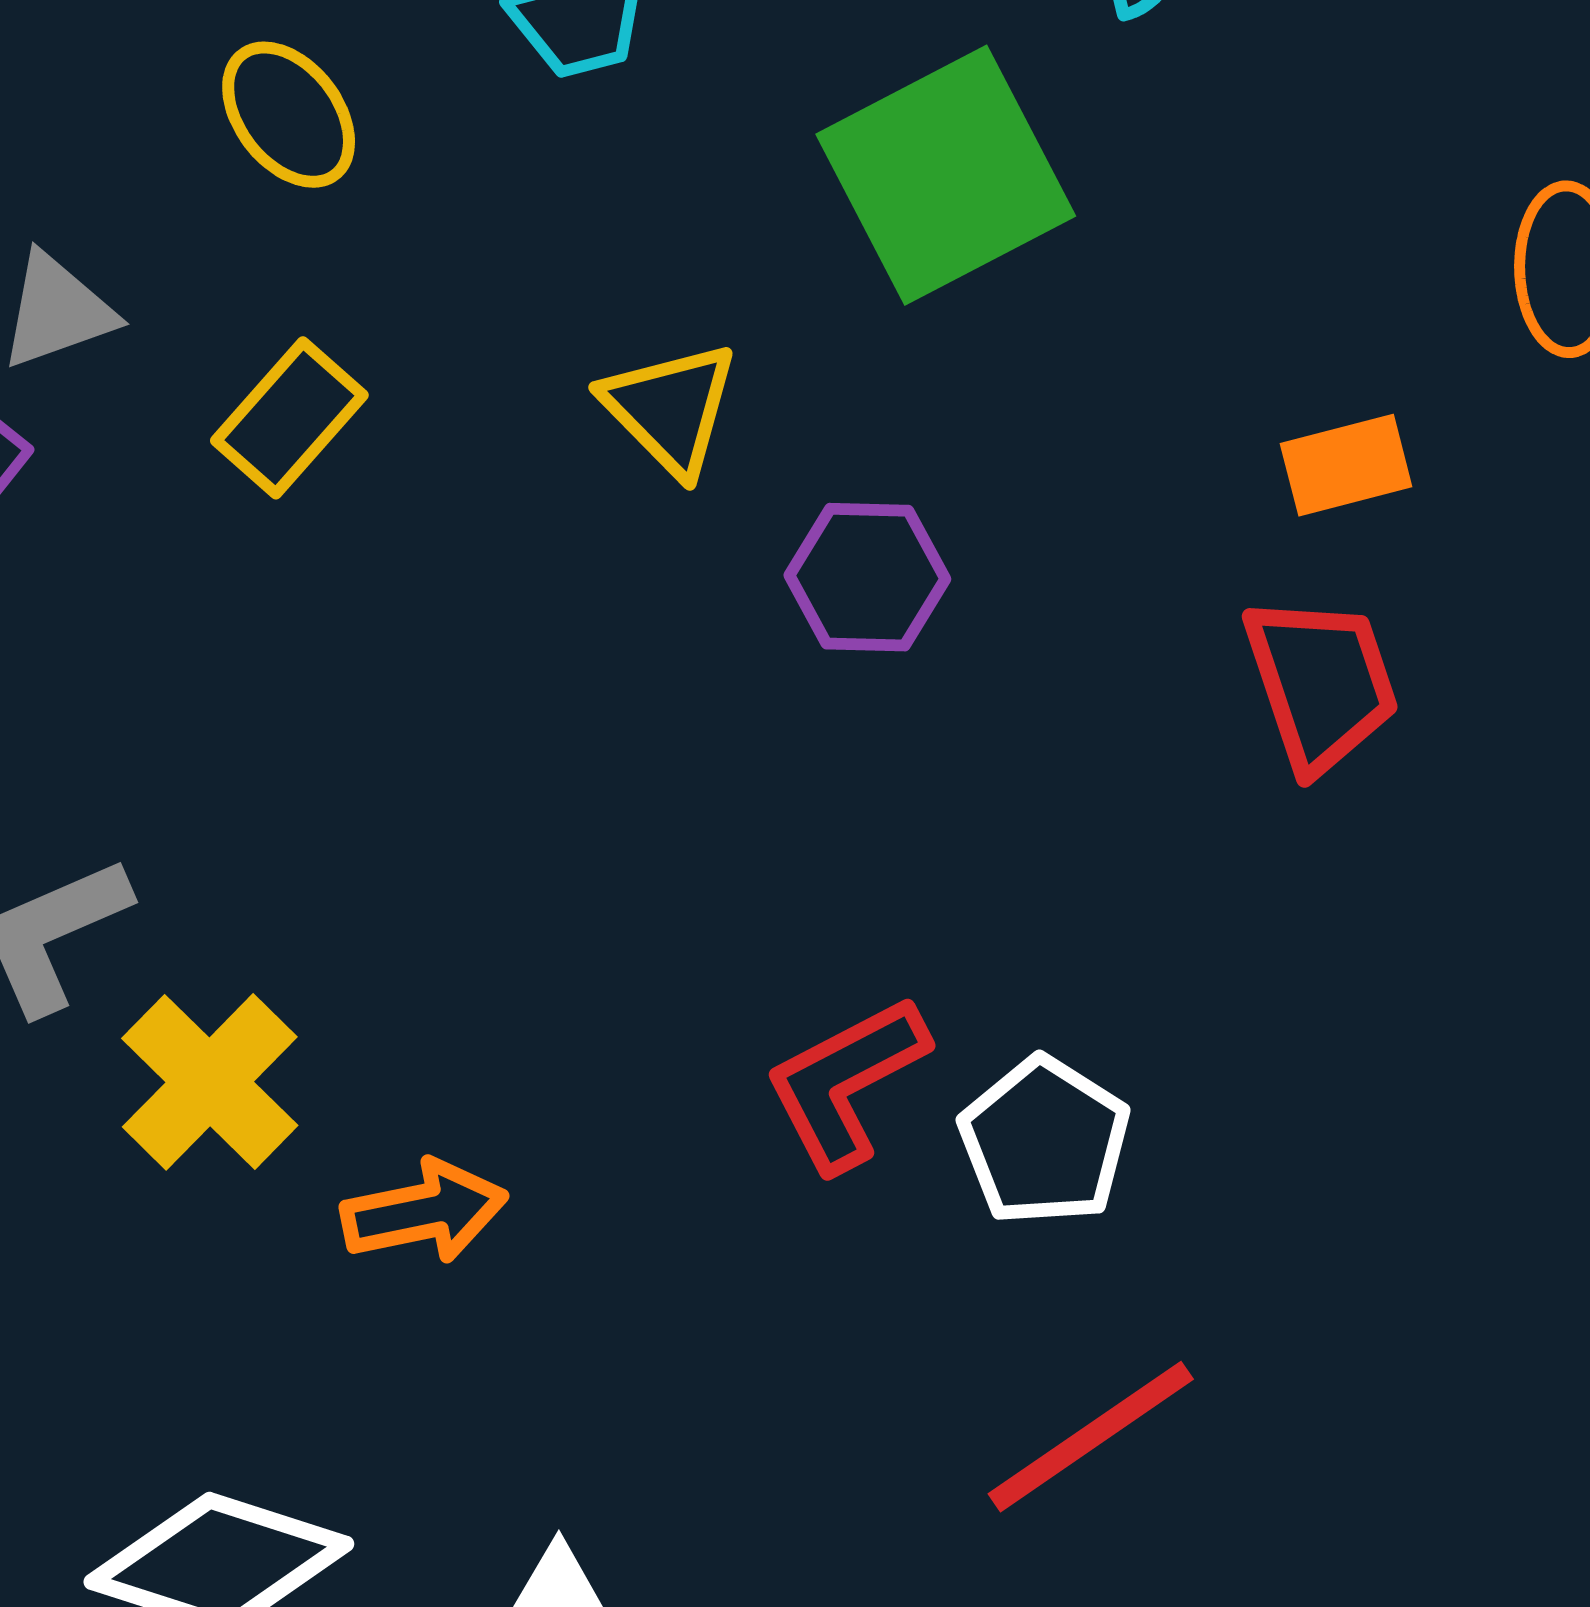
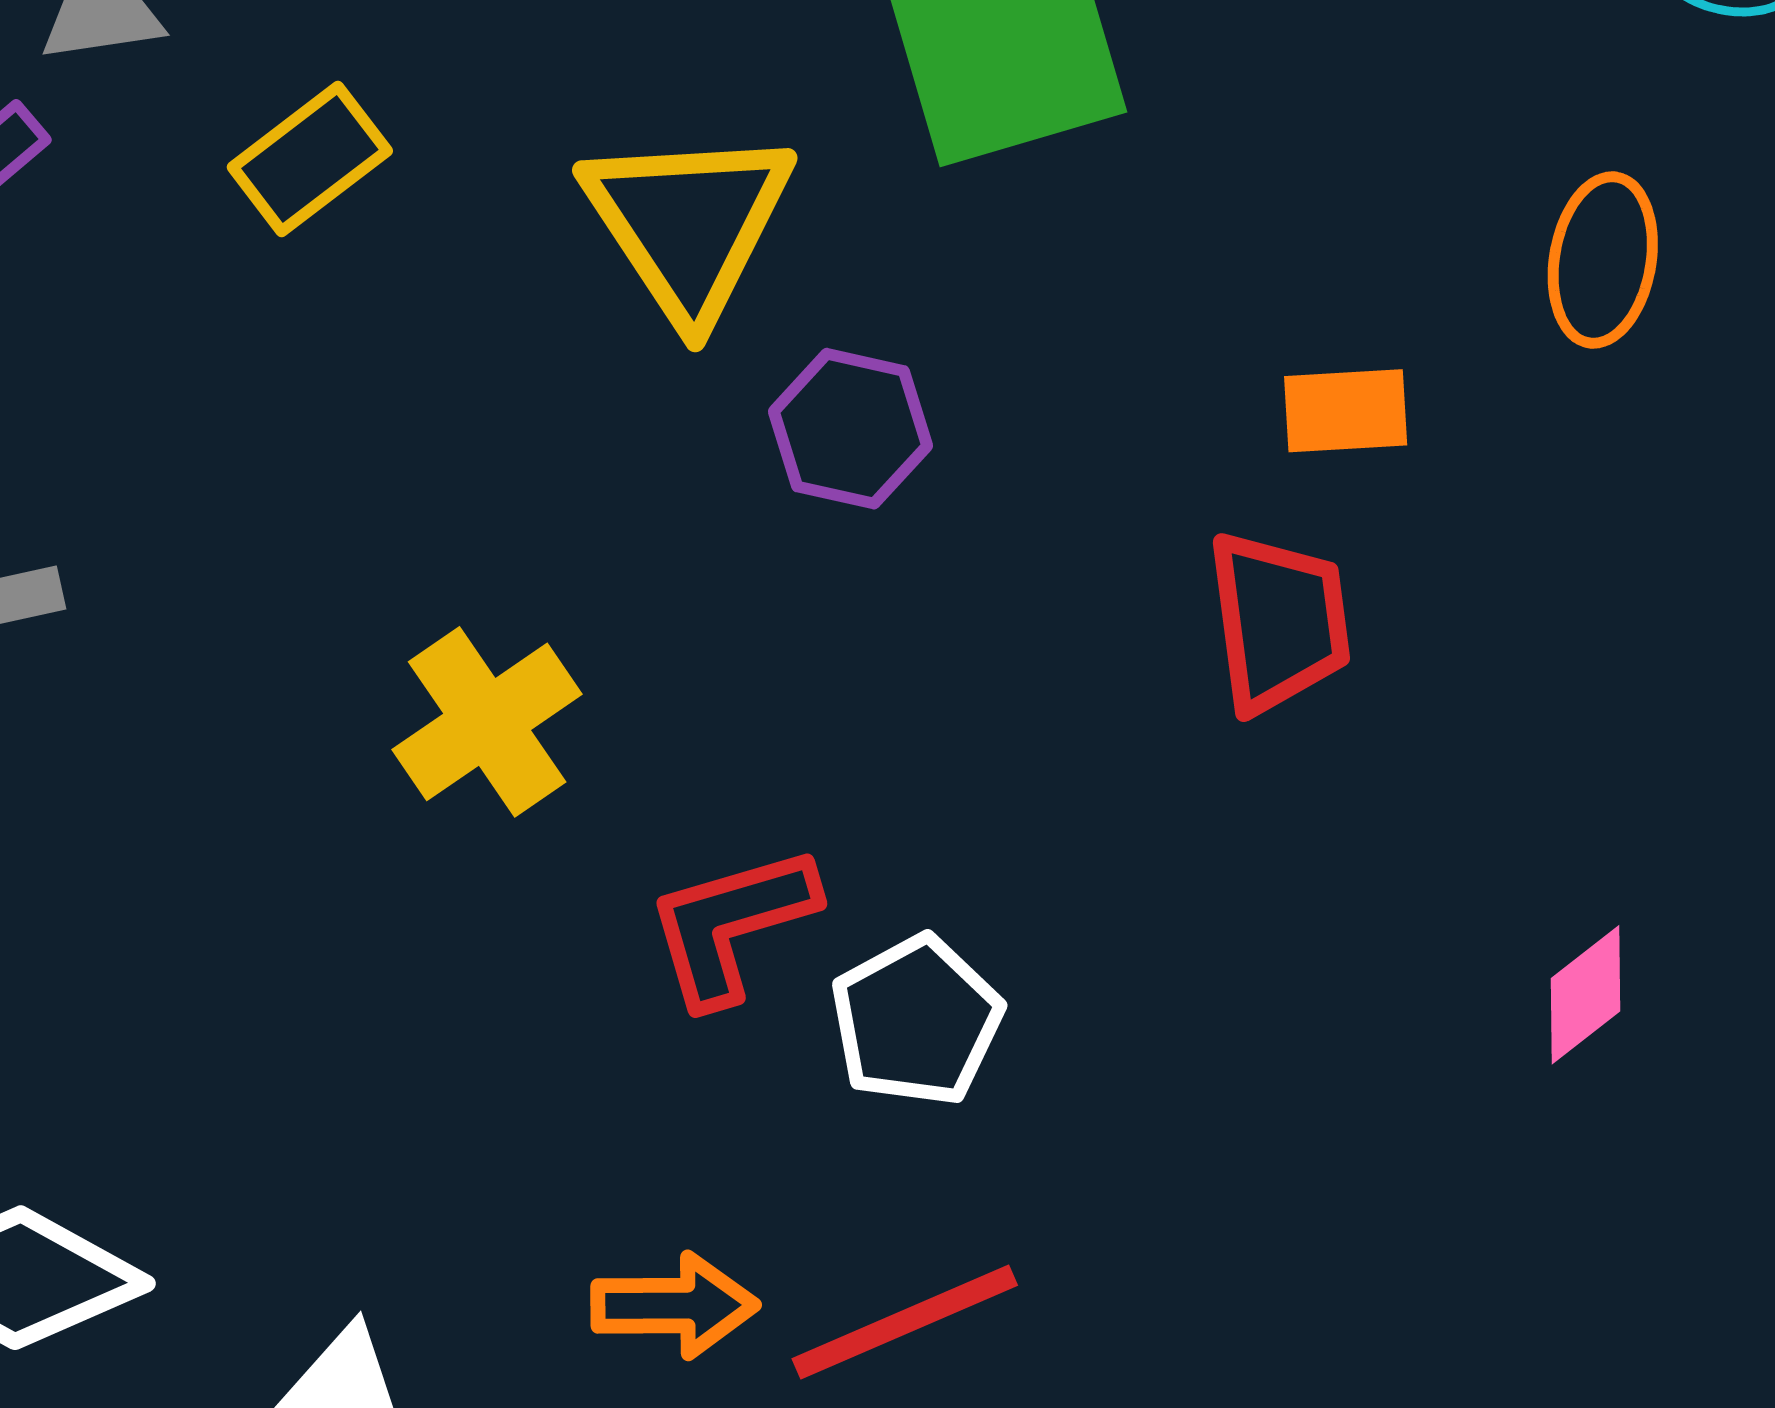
yellow triangle: (670, 408) -> (688, 224), size x1.5
yellow cross: (210, 1082) -> (487, 722), moved
orange arrow: (424, 1212) -> (674, 1305), moved

